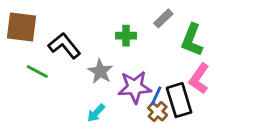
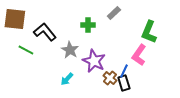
green L-shape: (192, 40) -> (149, 32), moved
purple star: (135, 87) -> (94, 61), turned 30
blue line: (156, 96) -> (124, 71), moved
black rectangle: (179, 100) -> (124, 83), moved, size x0.7

